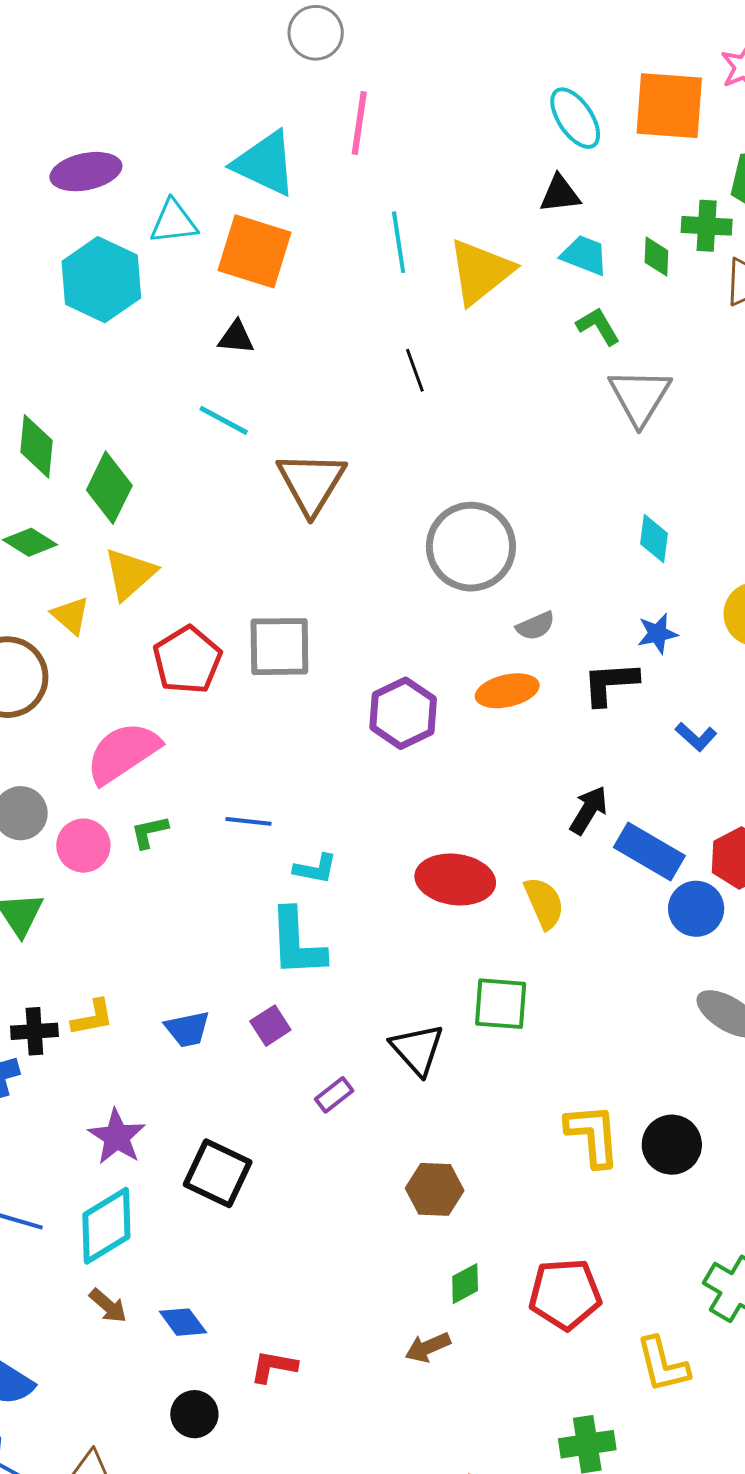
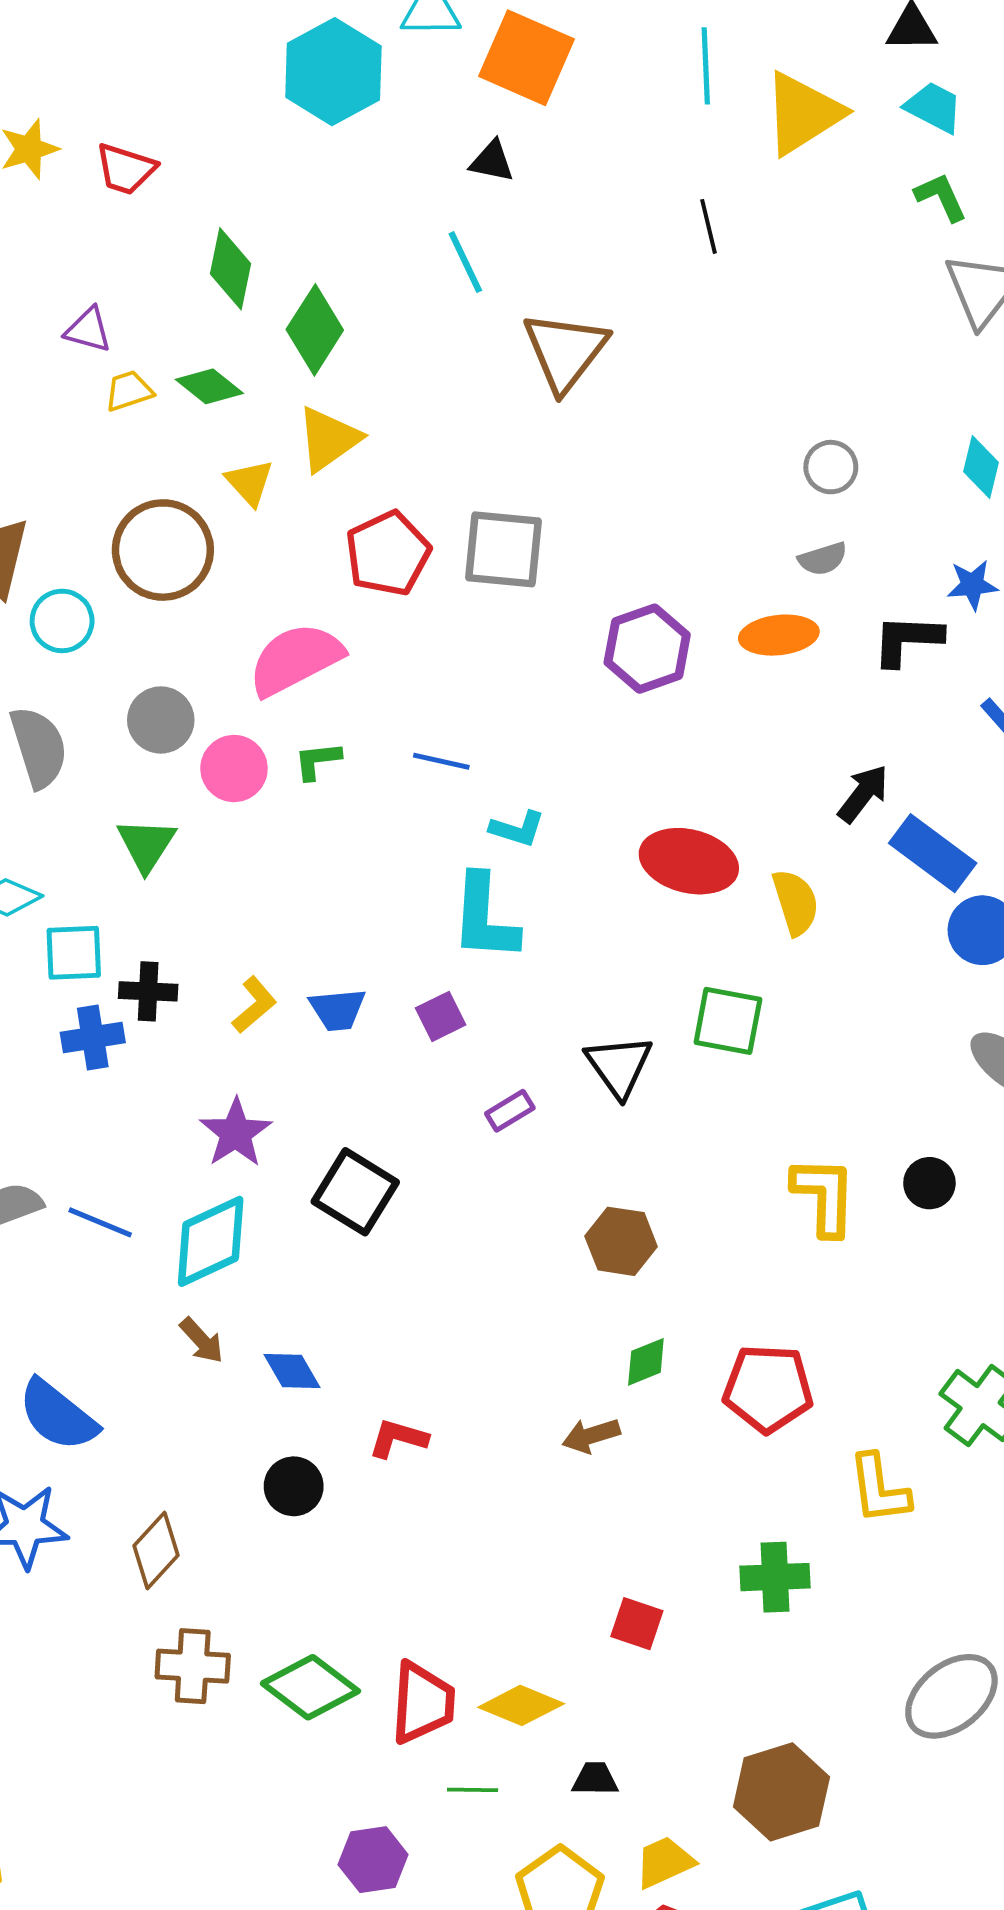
cyan line: (224, 420) -> (465, 262), turned 30
gray circle: (471, 547) -> (831, 467), moved, size x0.5
yellow L-shape: (92, 1018) -> (254, 1005), moved, turned -36
black circle: (672, 1145) -> (929, 1183), moved, size x0.7

